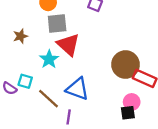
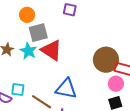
cyan star: (49, 59) -> (28, 51), moved
pink circle: (132, 102) -> (116, 84), moved

